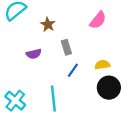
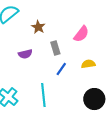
pink semicircle: (98, 20) -> (81, 34), moved
black circle: (109, 88) -> (94, 99), moved

